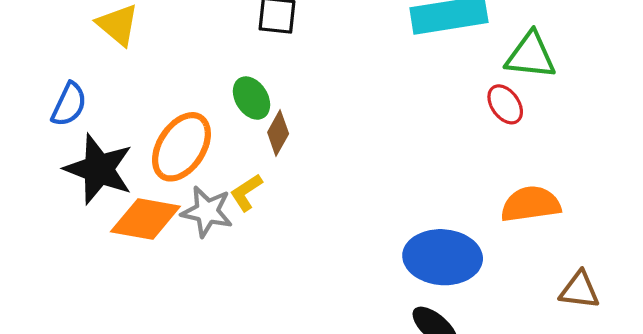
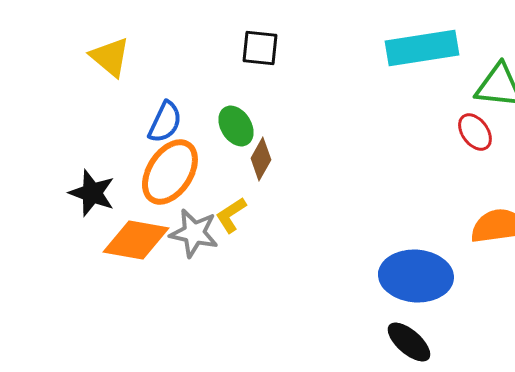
blue semicircle: (69, 104) -> (165, 122), moved
black star: (99, 169) -> (92, 193), size x0.7

